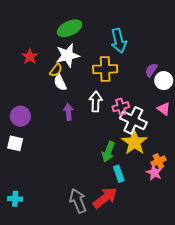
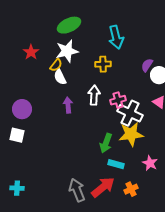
yellow cross: (105, 69) -> (103, 64), size x0.7
yellow star: (134, 142) -> (131, 134), turned 30
orange cross: (158, 161) -> (131, 189), moved
cyan rectangle: (119, 174) -> (116, 164), turned -56

